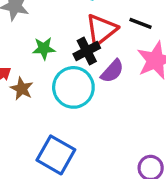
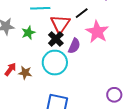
black line: (140, 23) -> (82, 13), turned -40
green star: (44, 48) -> (28, 33), moved

